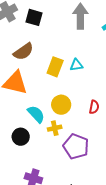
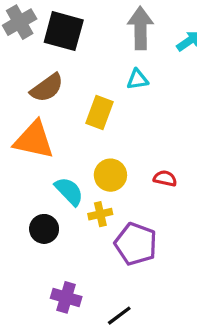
black square: (34, 17) -> (64, 31), size x1.4
cyan triangle: (76, 65) -> (137, 79), moved
red semicircle: (94, 107) -> (165, 178), turned -88

